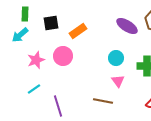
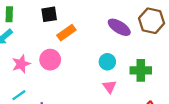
black square: (51, 23) -> (49, 14), moved

